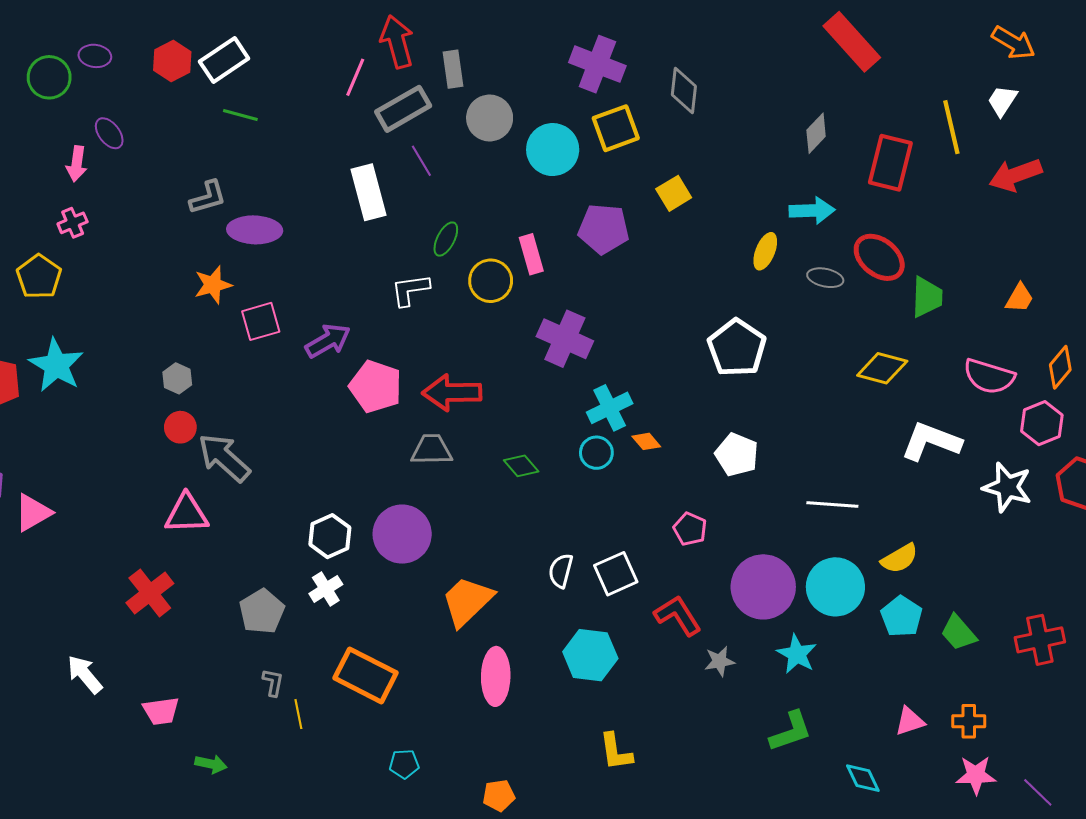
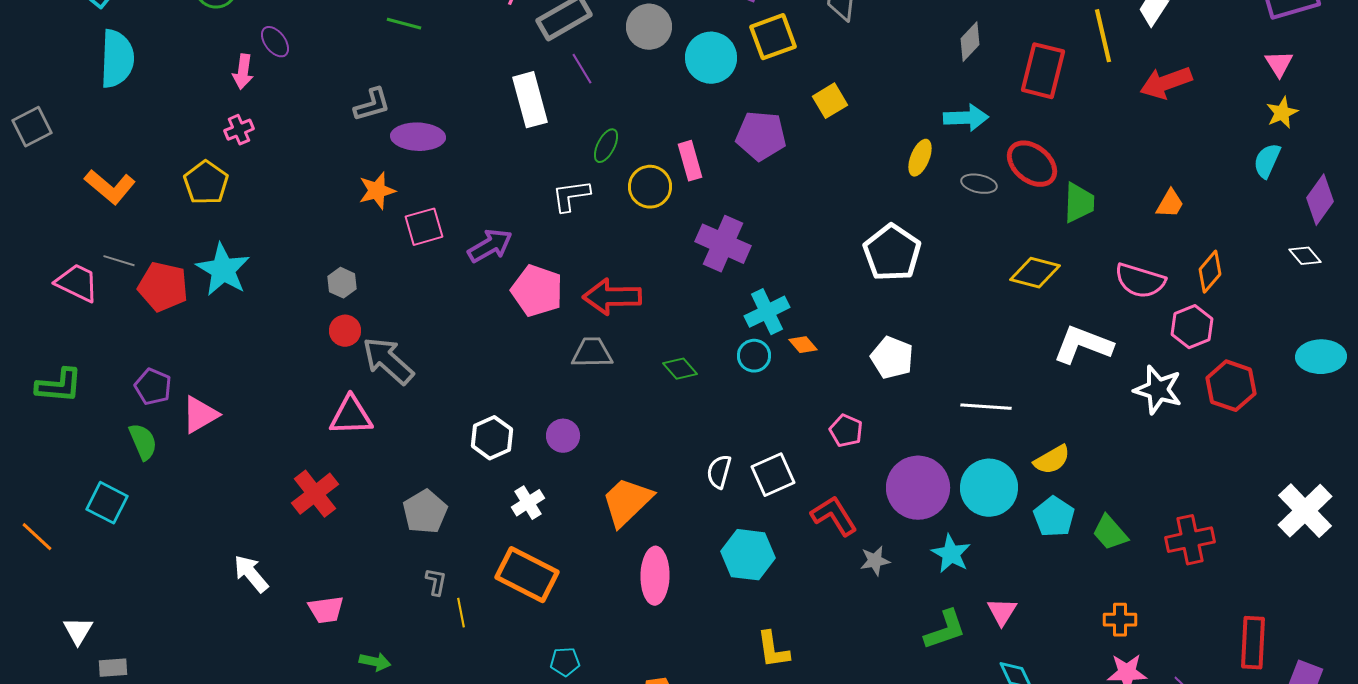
purple circle: (402, 534) -> (563, 436), size x0.6
white cross: (326, 589) -> (528, 503), moved
pink triangle: (910, 721) -> (1002, 612), moved, turned -40

